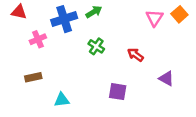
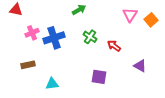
orange square: (179, 14) -> (151, 20), moved
blue cross: (64, 19) -> (54, 38), moved
green cross: (96, 46) -> (90, 37), moved

